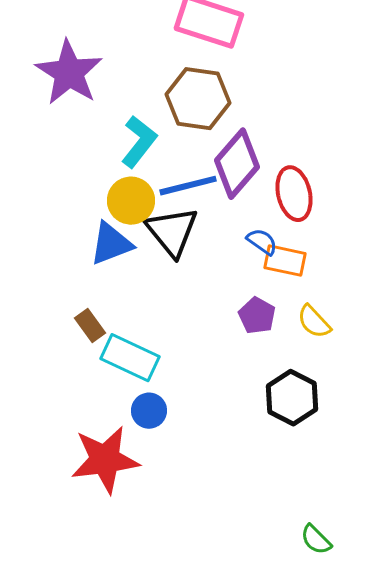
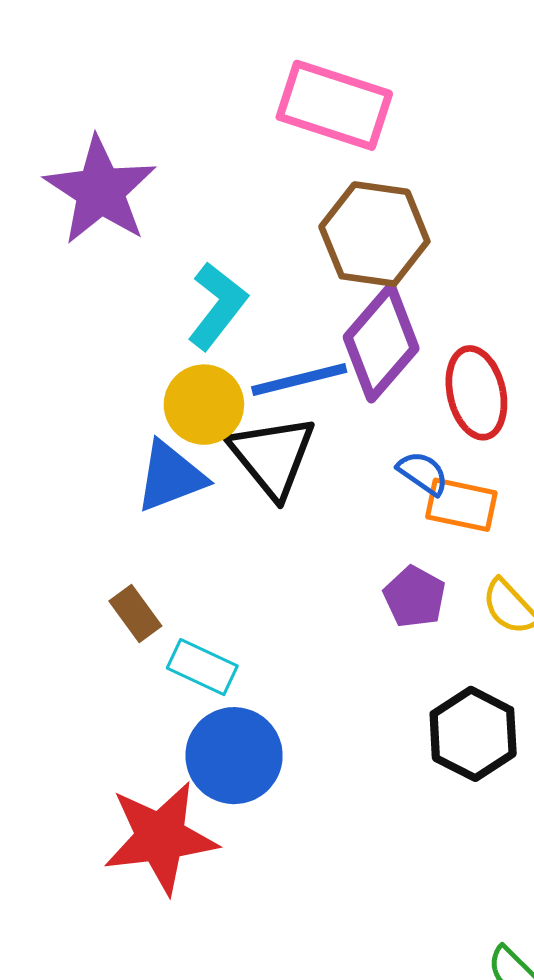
brown hexagon: (198, 99) -> (374, 234), moved
cyan rectangle: (130, 358) -> (202, 667), size x0.7
blue circle: (149, 411) -> (234, 756), size x1.6

